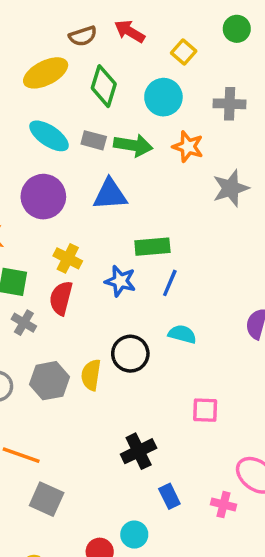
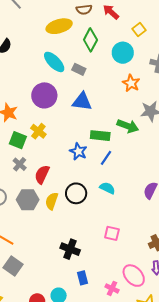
green arrow: (133, 145) -> (128, 126), moved
yellow cross: (68, 258) -> (38, 131), moved
red semicircle: (61, 298) -> (42, 174), moved
black cross: (139, 451) -> (70, 249), turned 36

